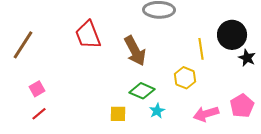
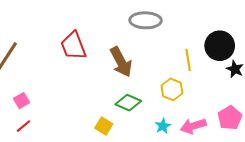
cyan star: (157, 111) -> (163, 126), moved
yellow square: (118, 114) -> (104, 126), turned 30

